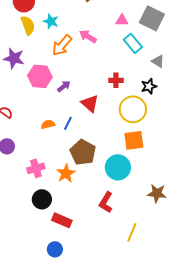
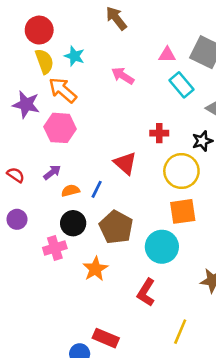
orange arrow: (62, 45) -> (63, 90), moved, turned 90
purple arrow: (64, 86) -> (52, 172), moved
orange star: (66, 173) -> (95, 269), moved
black circle: (42, 199) -> (73, 223), moved
red rectangle: (62, 220) -> (106, 338), moved

